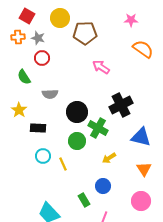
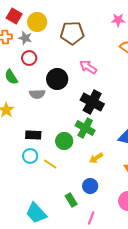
yellow circle: (60, 18) -> (37, 22), moved
black cross: (121, 105) -> (92, 102), moved, turned -35
black circle: (77, 112) -> (57, 79), moved
black rectangle: (38, 128) -> (33, 135), moved
yellow line: (63, 164) -> (50, 164), turned -32

